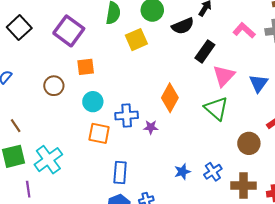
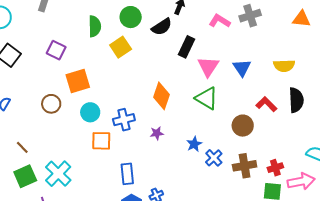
purple square: (69, 31) -> (56, 50), size x0.7
orange square: (86, 67) -> (78, 81), size x1.4
purple star: (151, 127) -> (157, 133), moved
blue star: (182, 172) -> (194, 144), moved

